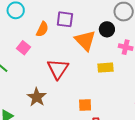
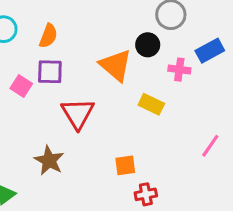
purple square: (65, 19) -> (50, 72), moved
orange semicircle: (42, 29) -> (48, 36), moved
yellow rectangle: (106, 68) -> (151, 104), turned 35

